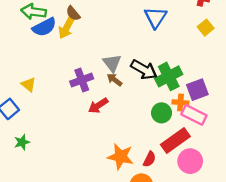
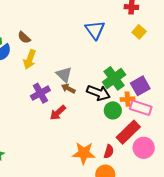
yellow arrow: (66, 28) -> (30, 59), moved
black arrow: (144, 70) -> (98, 93), moved

